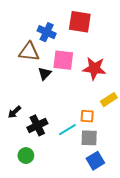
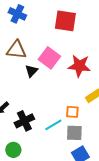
blue cross: (47, 32) -> (17, 14), moved
pink square: (63, 60) -> (49, 58), turned 30

